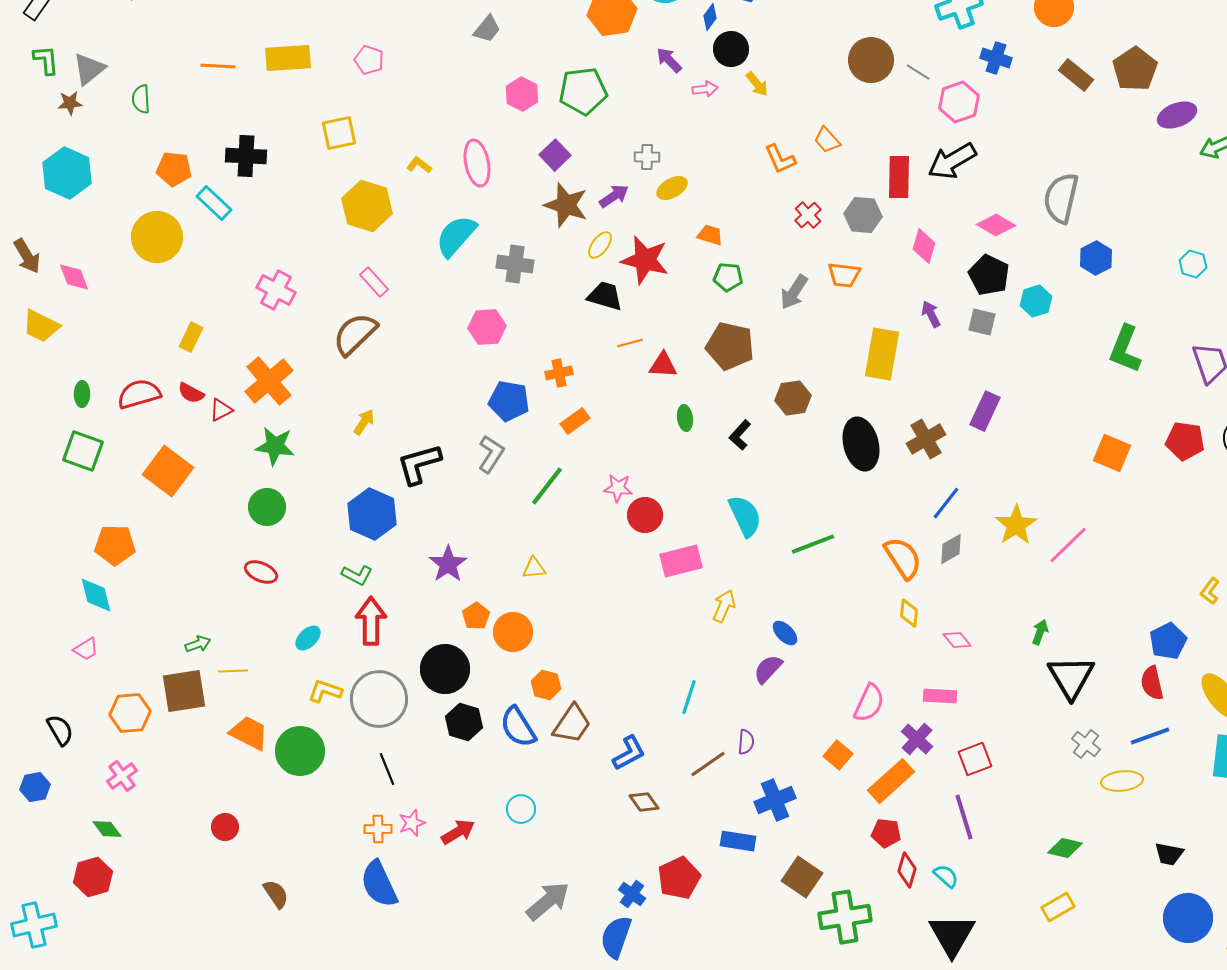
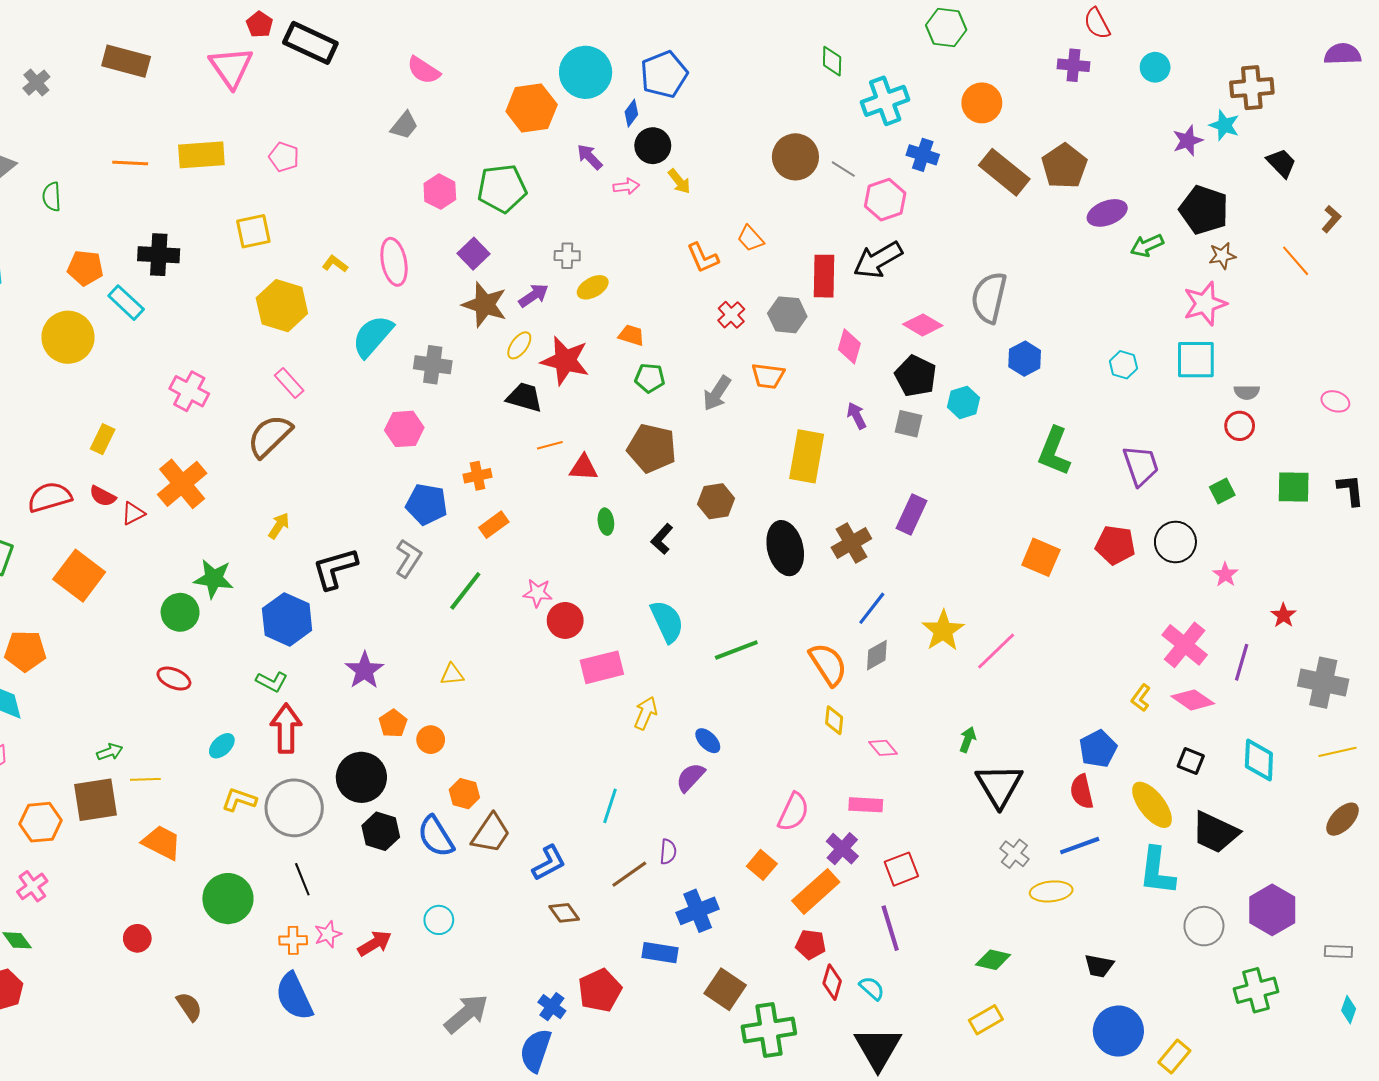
brown rectangle: (1076, 75) -> (1004, 172), size x1.4
green star: (275, 446) -> (214, 579), moved
orange circle: (513, 632) -> (431, 740), size x0.7
green circle: (300, 751) -> (228, 899), moved

